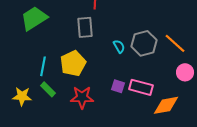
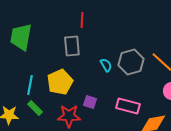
green trapezoid: (34, 18) -> (21, 37), turned -48
purple square: (118, 86) -> (90, 102), moved

